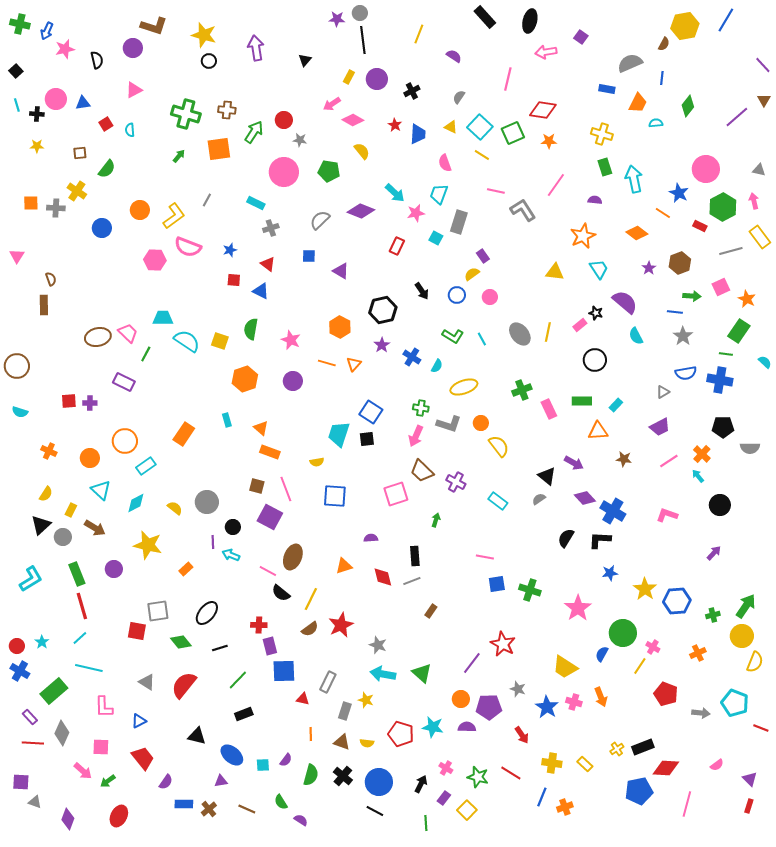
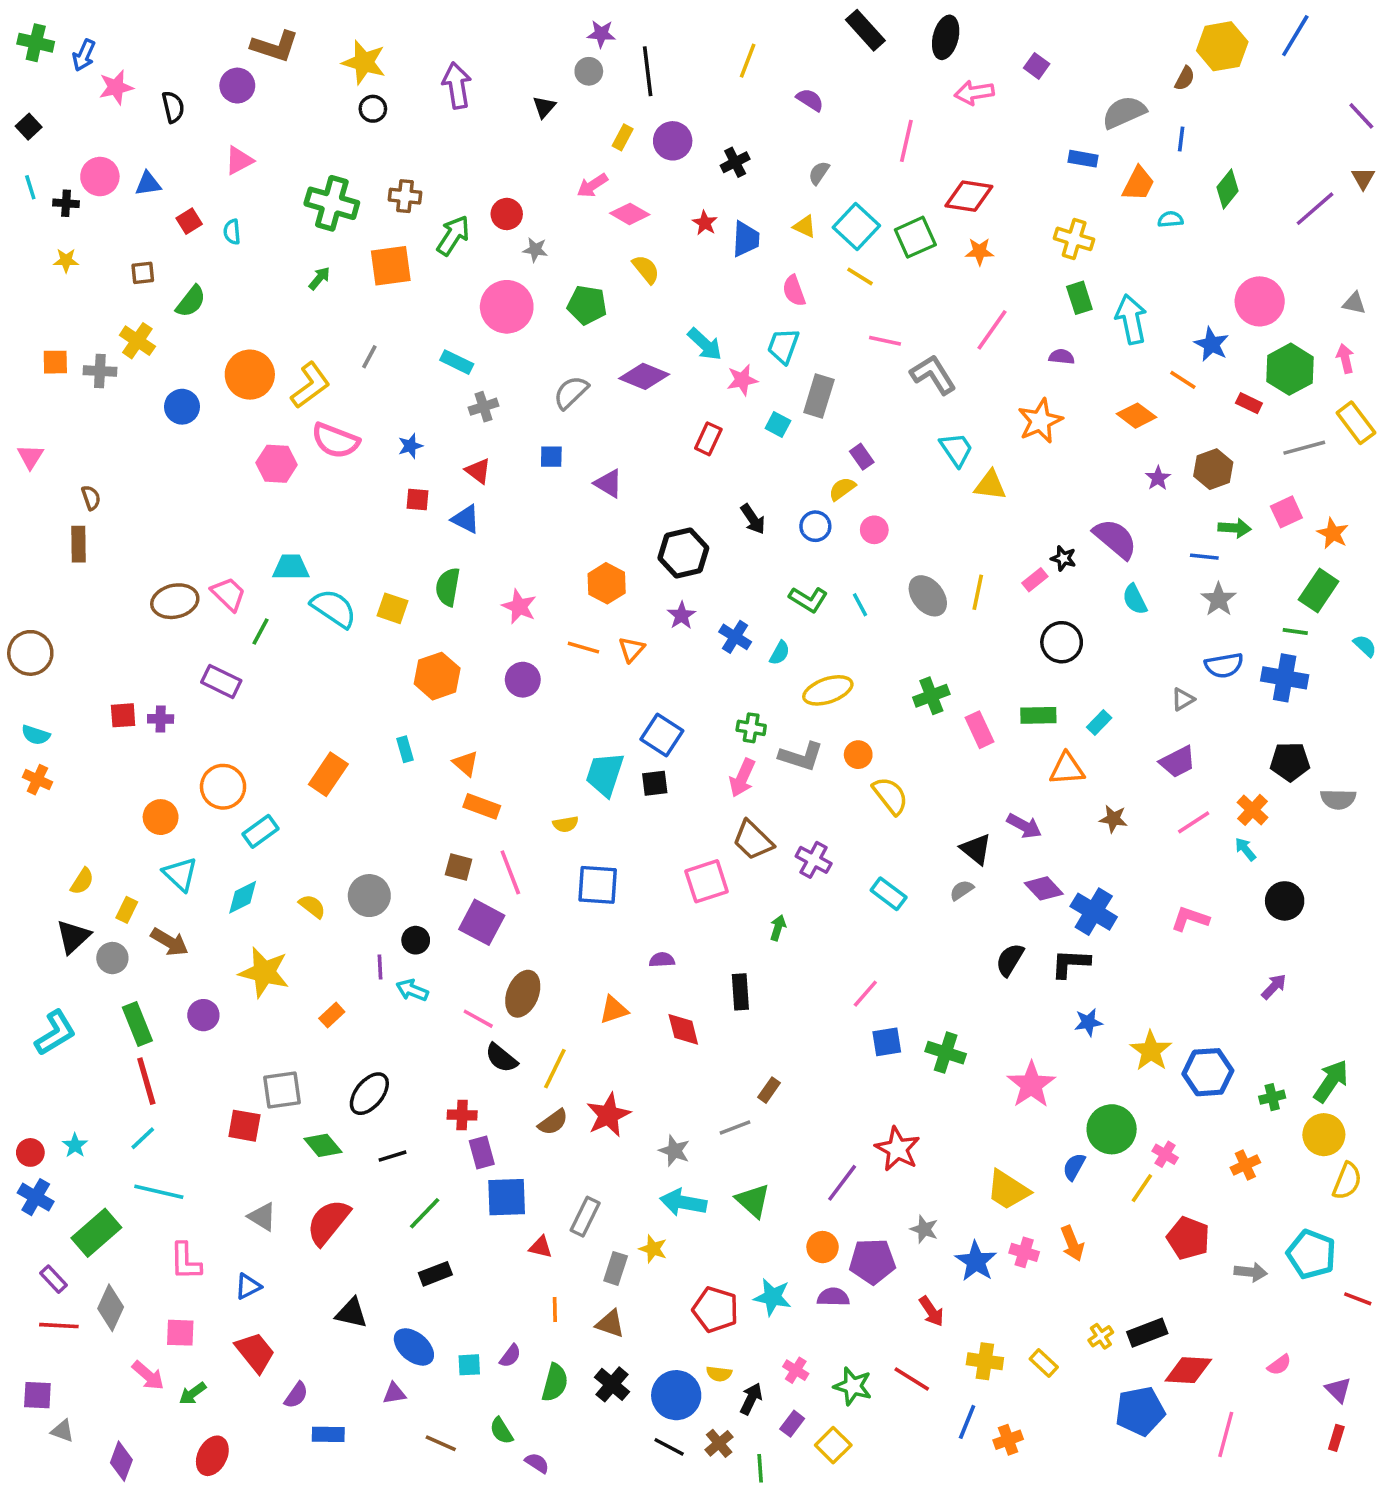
gray circle: (360, 13) -> (589, 71), moved
orange circle: (140, 210) -> (250, 375), size x1.4
cyan trapezoid: (599, 269) -> (956, 450), moved
orange cross: (49, 451) -> (37, 780), moved
pink line: (485, 557) -> (865, 994), turned -60
gray line: (412, 581) -> (735, 1128), moved
yellow semicircle: (367, 743) -> (719, 1374), moved
brown cross: (209, 809) -> (719, 1443), moved

